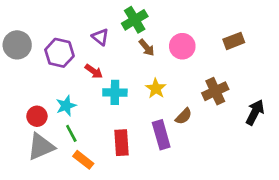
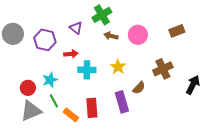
brown arrow: (147, 48) -> (111, 36), turned 144
red arrow: (94, 71) -> (71, 54), turned -40
orange rectangle: (83, 160) -> (71, 115), moved

